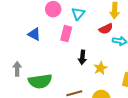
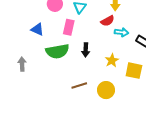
yellow star: (100, 68) -> (112, 60), moved
green semicircle: (40, 81) -> (57, 51), moved

